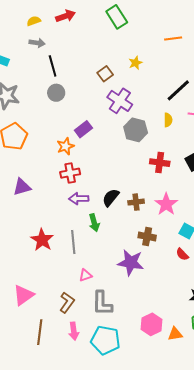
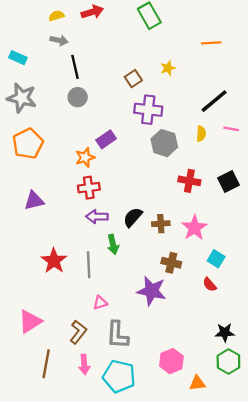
purple cross: (120, 101) -> (148, 110), turned -30
orange triangle: (175, 334) -> (197, 383), moved

